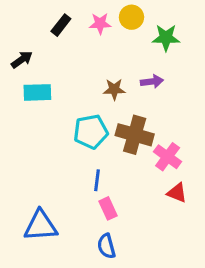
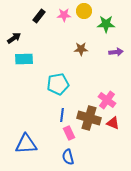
purple arrow: (152, 81) -> (116, 52), moved
brown star: (114, 89) -> (81, 49), moved
brown cross: (135, 135) -> (89, 118), moved

